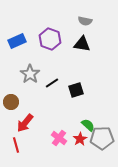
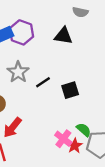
purple hexagon: (50, 39) -> (22, 32), moved
black triangle: (82, 44) -> (63, 36), moved
pink cross: (59, 138) -> (63, 139), moved

